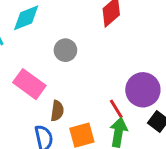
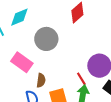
gray circle: (65, 50) -> (46, 39), size x1.5

